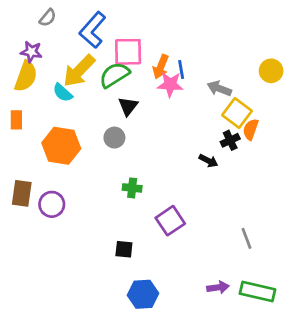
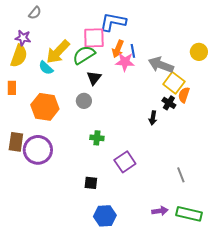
blue L-shape: (93, 30) -> (113, 22), moved, turned 60
gray arrow: (219, 89) -> (161, 65), size x1.4
black cross: (230, 140) -> (169, 103), turned -32
black arrow: (208, 161) -> (153, 118), turned 72
purple circle: (52, 204) -> (38, 150), size x1.5

